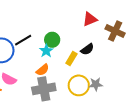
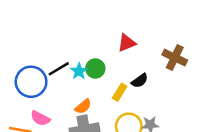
red triangle: (90, 19) -> (127, 43), moved
cyan star: (46, 51) -> (79, 71), moved

